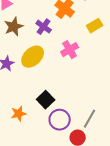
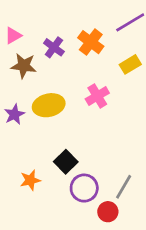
brown star: (14, 27) -> (24, 66), turned 30
purple cross: (44, 27) -> (54, 47), moved
yellow ellipse: (33, 57) -> (49, 105), turned 30

